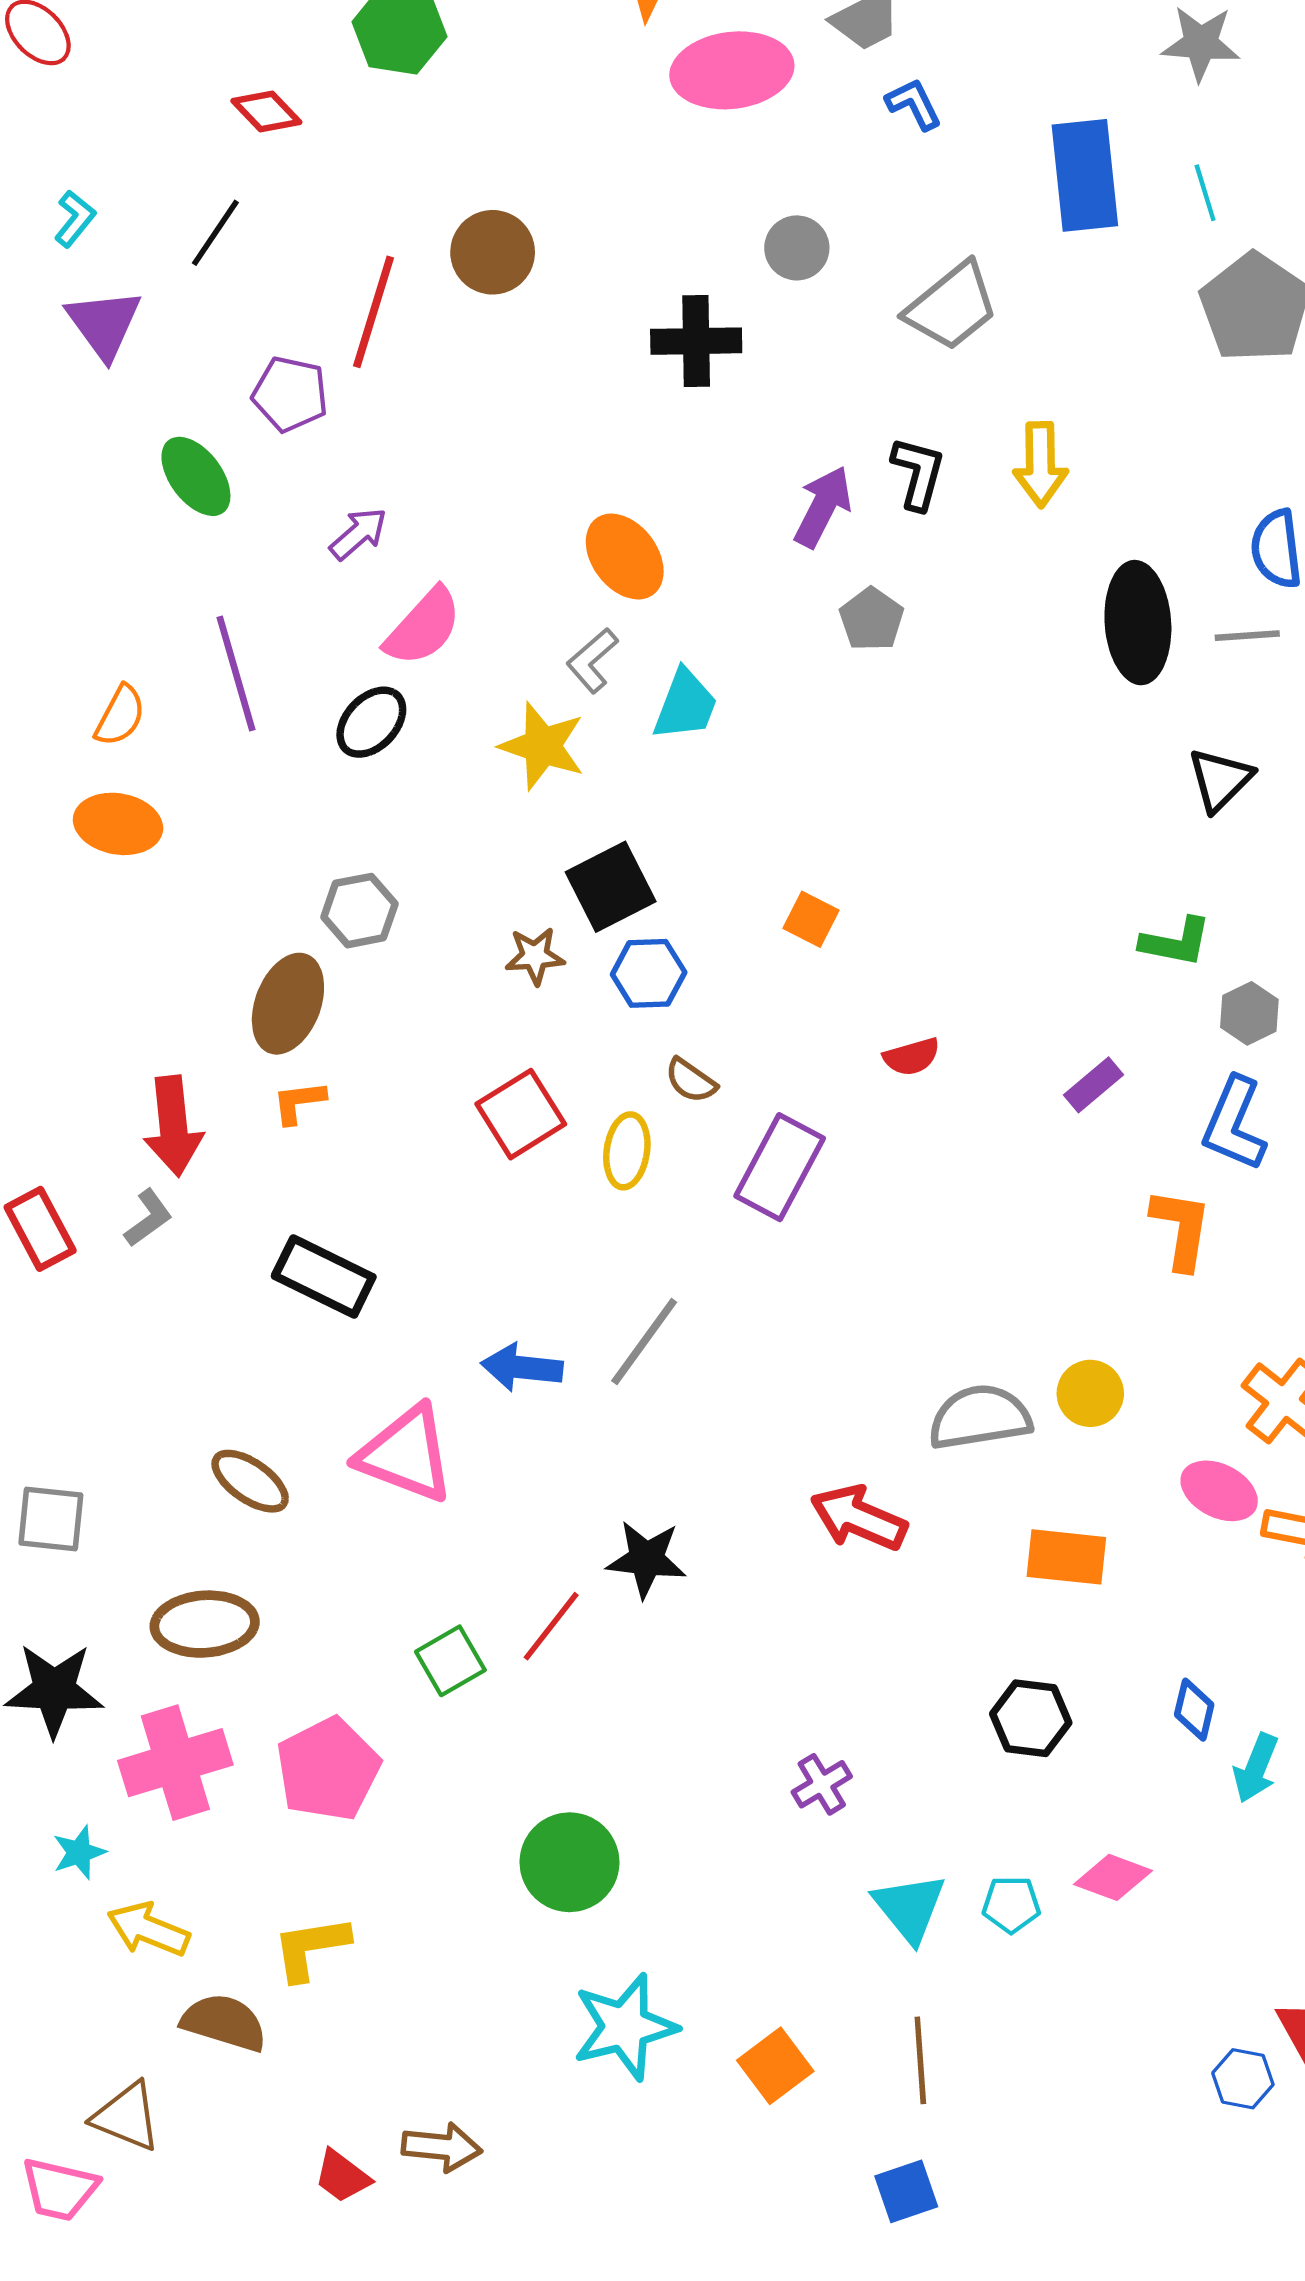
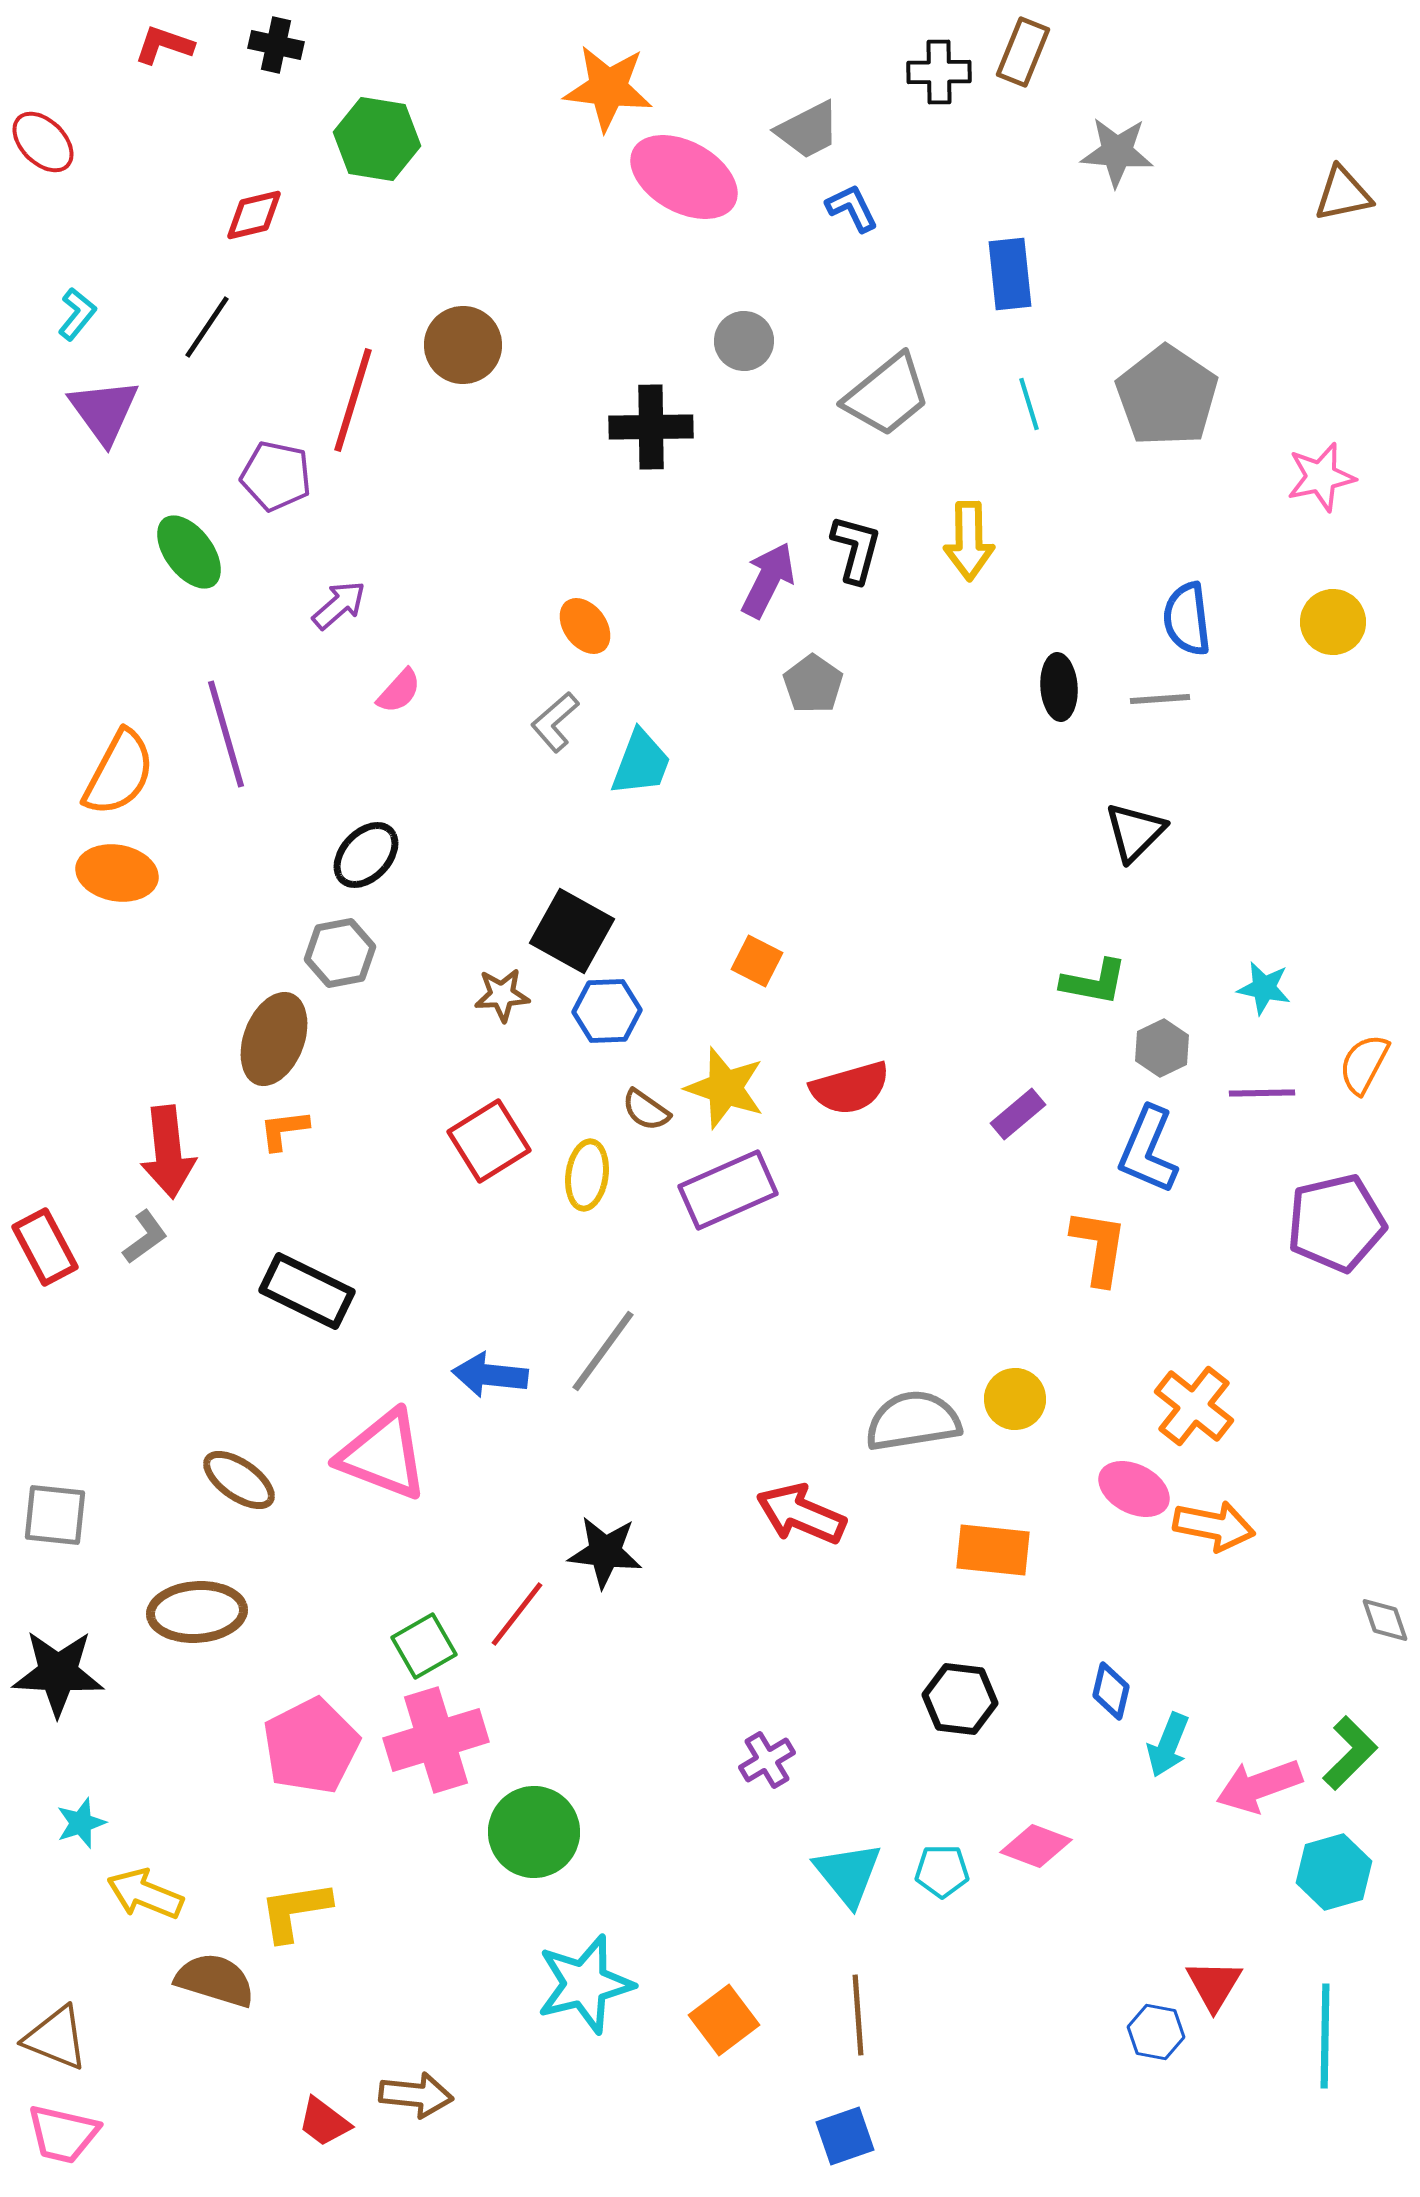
pink ellipse: (732, 70) -> (684, 177), turned 36
red diamond: (266, 112) -> (254, 215), turned -60
blue rectangle: (1085, 175) -> (1010, 274), size x0.7
cyan line: (1205, 193) -> (1029, 404), moved
orange ellipse: (625, 557) -> (585, 626), size x0.7
black ellipse: (1138, 623) -> (1059, 687), size x0.6
pink semicircle: (423, 627) -> (399, 691), size x0.6
orange semicircle: (120, 716) -> (119, 773), size x1.5
black ellipse: (371, 722) -> (366, 855), moved
yellow star: (542, 746) -> (725, 1088), moved
black square: (611, 887) -> (572, 931), turned -34
red semicircle: (912, 1057) -> (850, 1088), size x1.5
purple rectangle: (780, 1167) -> (728, 1190), turned 38
pink cross: (175, 1763) -> (436, 1740), moved
brown triangle: (127, 2117) -> (56, 2038), moved

